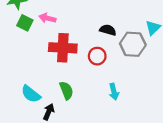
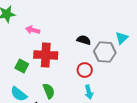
green square: (25, 23) -> (22, 66), moved
red circle: (97, 56) -> (85, 70), moved

